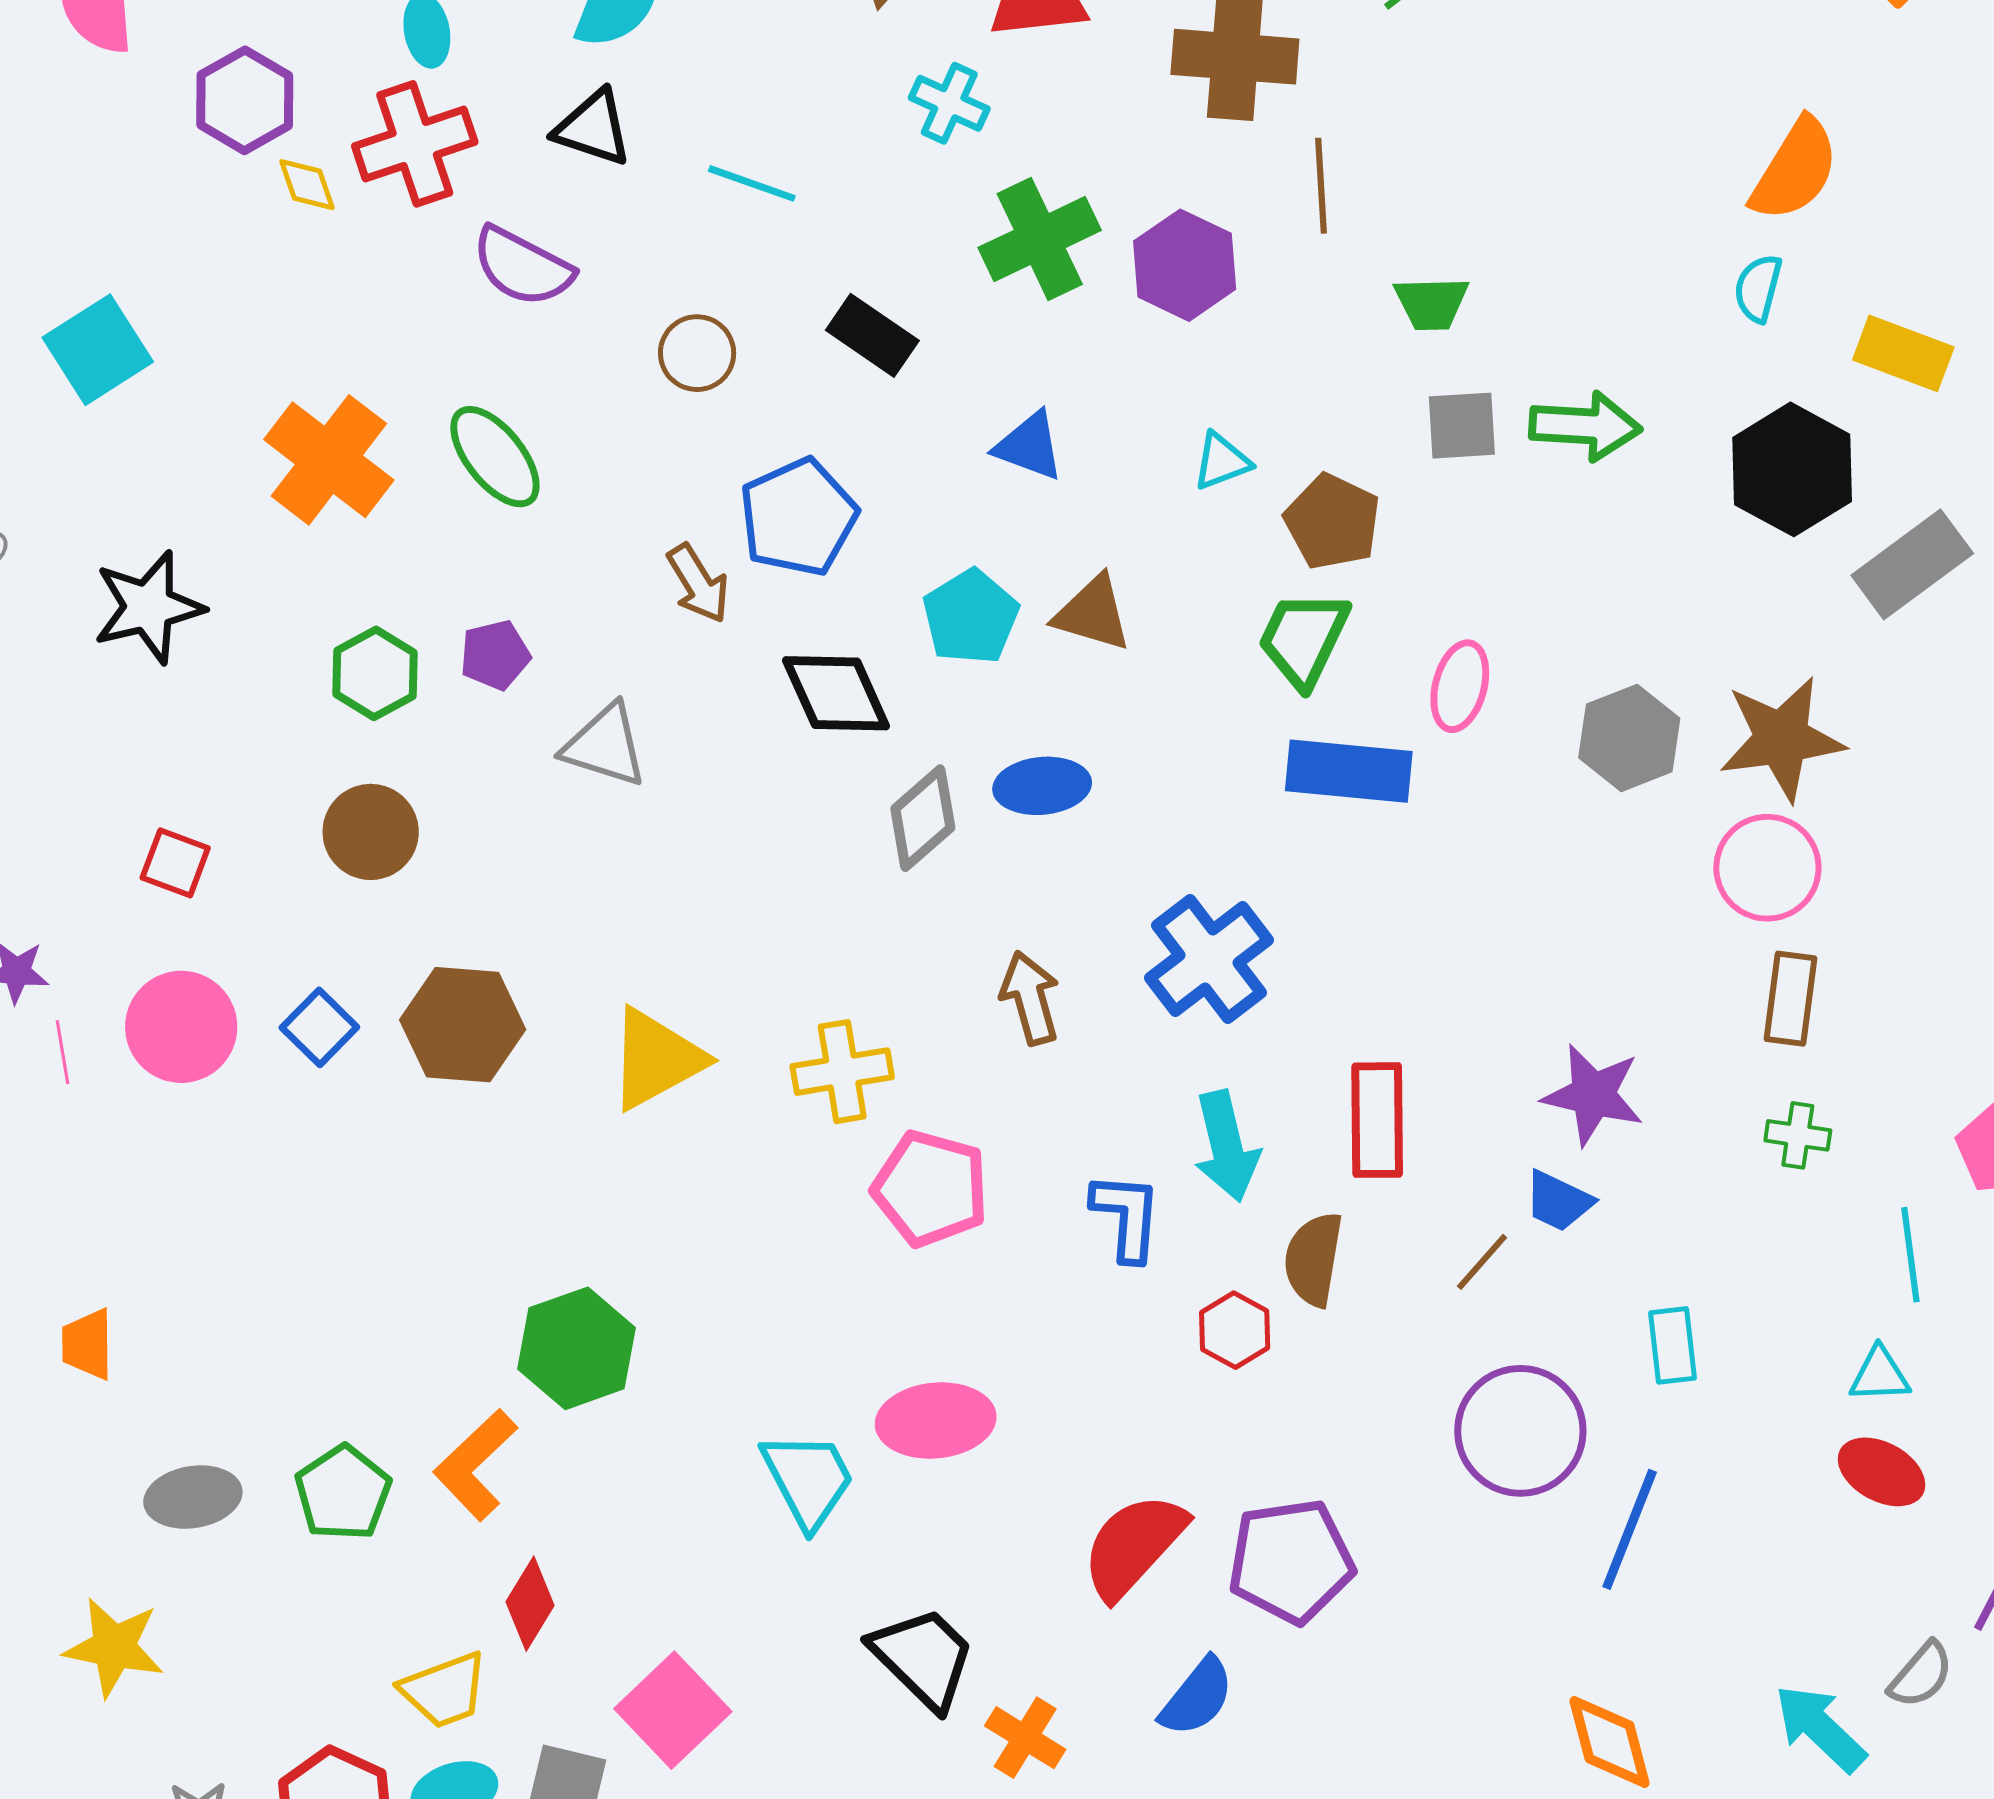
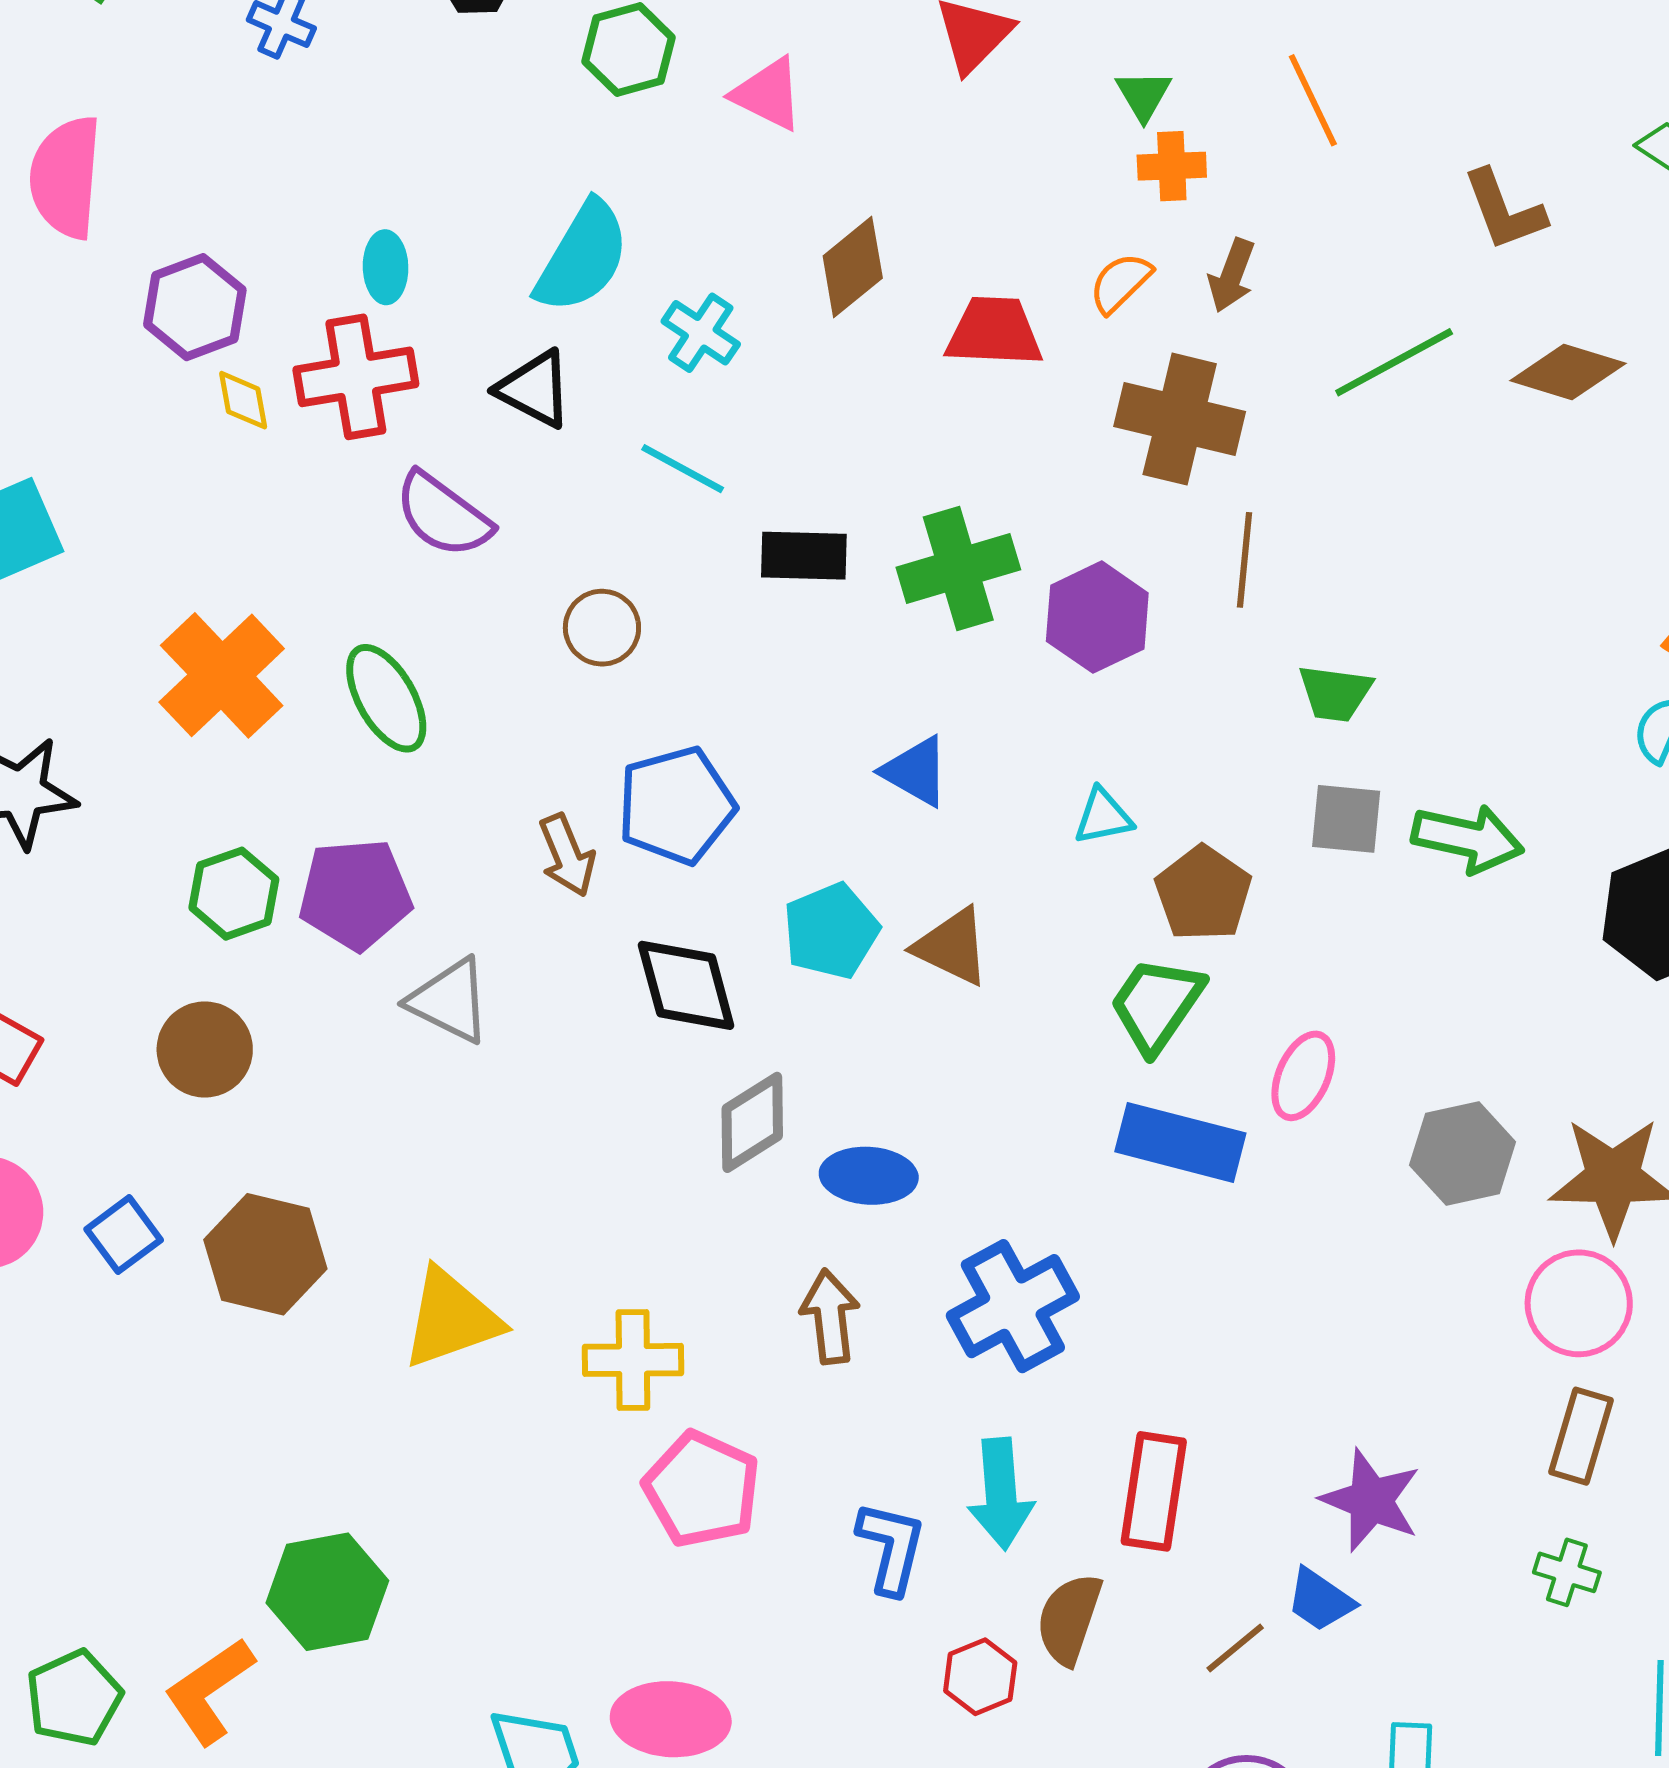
cyan cross: (949, 103) -> (701, 333), moved
black rectangle: (872, 335) -> (804, 556), moved, turned -42
purple pentagon: (495, 655) -> (355, 894), size x1.6
blue ellipse: (1042, 786) -> (869, 1176), moved

